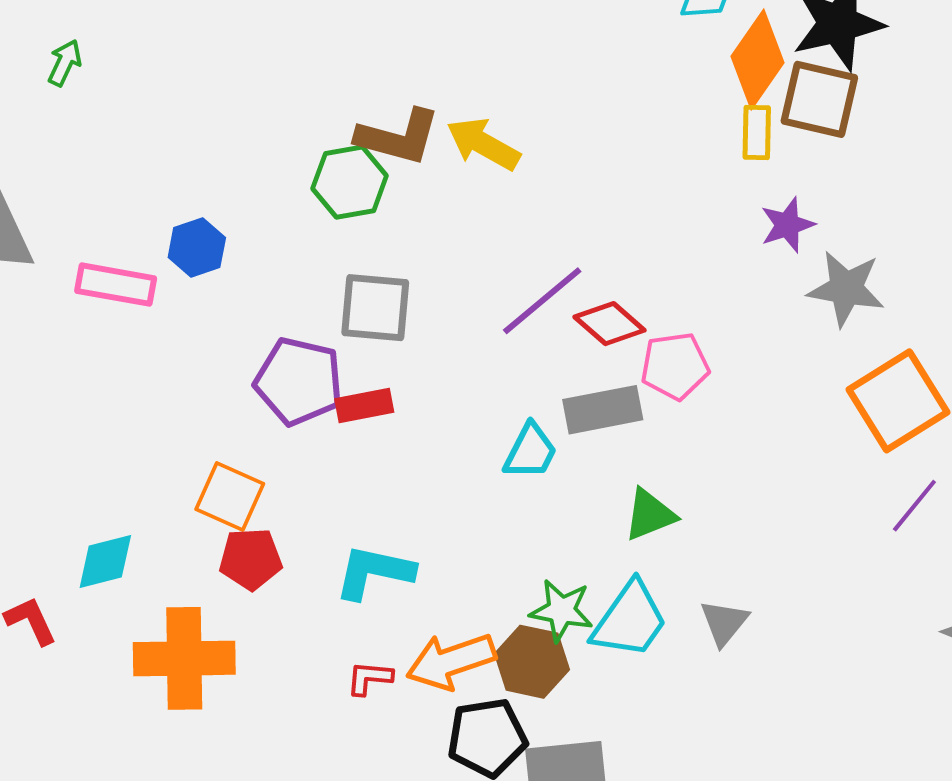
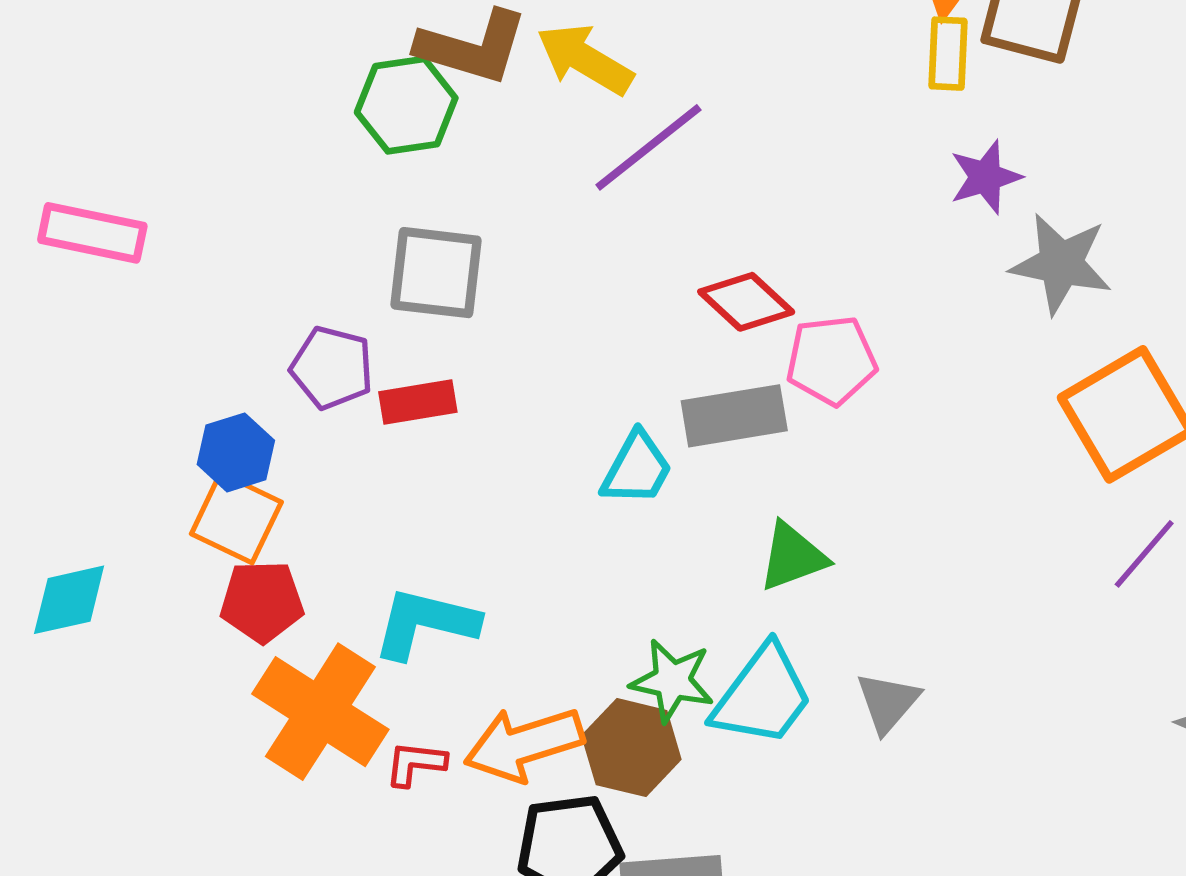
blue hexagon: (197, 248) -> (236, 452), moved
purple line: (542, 301) -> (648, 147), moved
purple pentagon: (299, 381) -> (332, 368), size x0.7
orange cross: (184, 658) -> (320, 712), moved, turned 32

